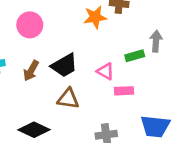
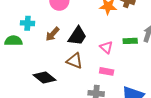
black trapezoid: (64, 65) -> (77, 36), turned -40
pink rectangle: (124, 91) -> (107, 71), moved

